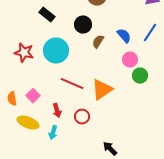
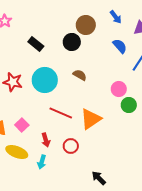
black circle: (83, 25) -> (72, 42), moved
blue semicircle: (124, 36) -> (120, 46), moved
brown semicircle: (98, 42) -> (80, 75), moved, turned 88

